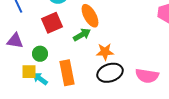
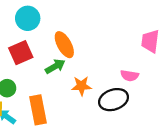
black ellipse: (110, 73) -> (114, 100), moved
pink semicircle: (147, 76) -> (130, 76), moved, size x0.7

